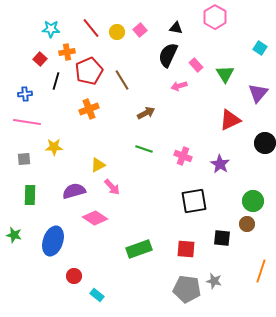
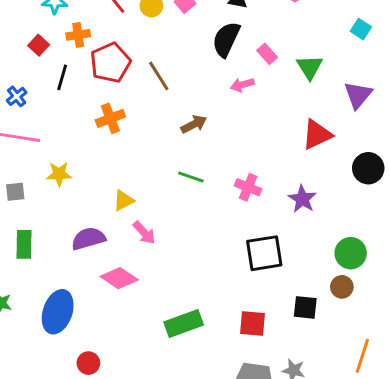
blue cross: (25, 94) -> (17, 96), turned -32

